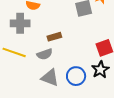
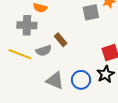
brown rectangle: (54, 37) -> (61, 40), turned 64
gray semicircle: (45, 54) -> (44, 51), moved

